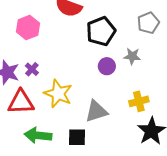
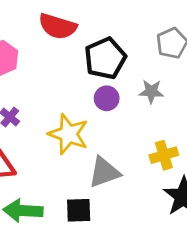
purple circle: (107, 66) -> (107, 98), moved
yellow star: (58, 94) -> (68, 134), moved

